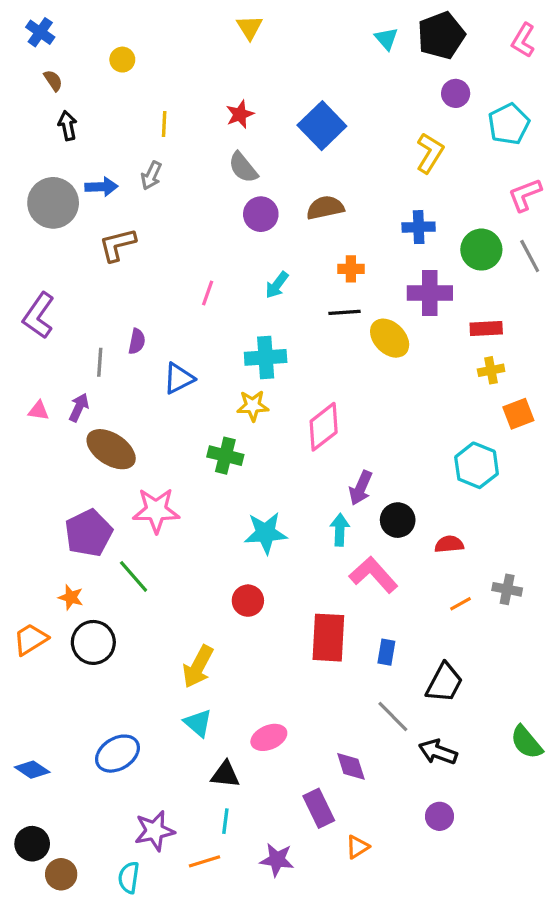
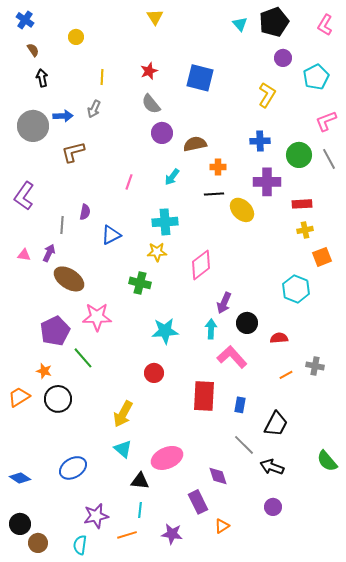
blue square: (322, 126) -> (200, 78), turned -32
brown semicircle: (325, 208) -> (195, 144), moved
pink ellipse: (269, 737) -> (167, 458), size x1.4

